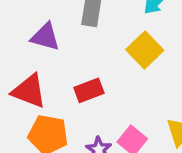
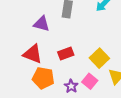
yellow square: (145, 50) -> (99, 58), moved

